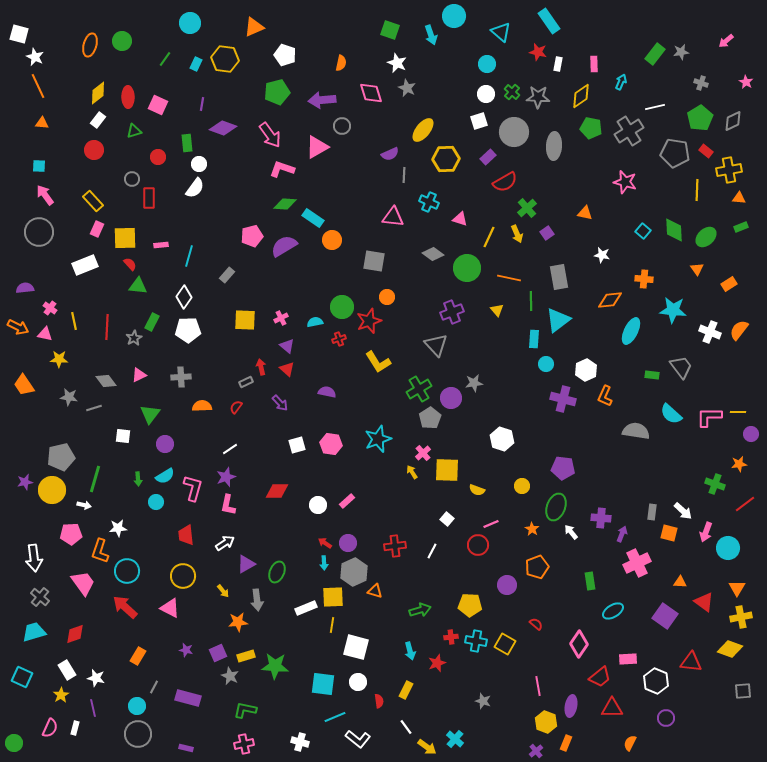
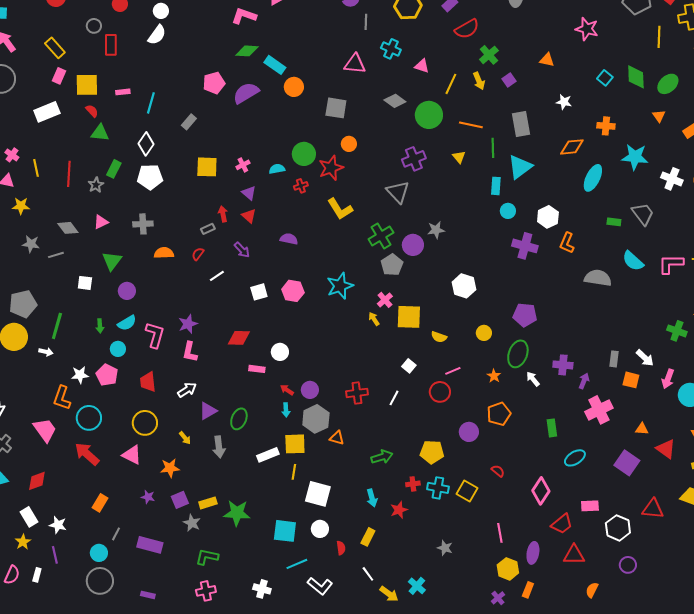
white line: (230, 449) -> (217, 276), moved
pink rectangle: (347, 501) -> (257, 369), moved, turned 49
pink pentagon: (71, 534) -> (107, 375), moved, turned 30
orange star: (238, 622) -> (170, 468), moved

